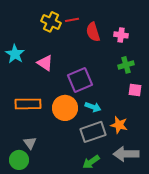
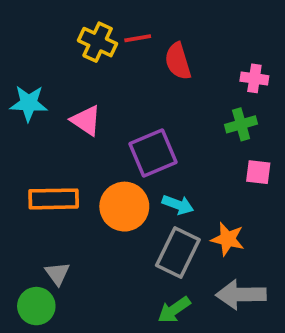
pink cross: (121, 35) -> (254, 78), moved
cyan star: (15, 54) -> (29, 103), turned -30
gray rectangle: (93, 132) -> (178, 252), turned -45

